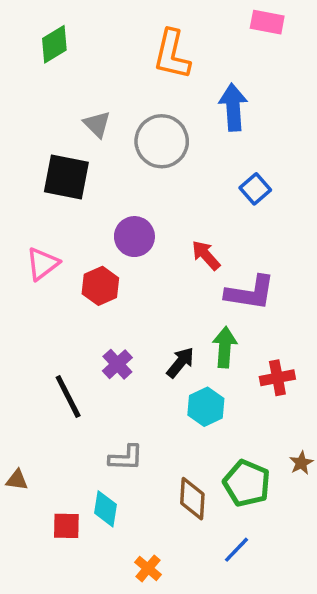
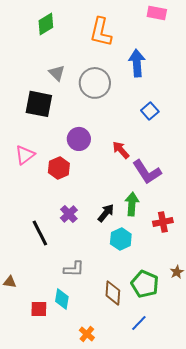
green diamond: (54, 44) -> (46, 24), moved
purple L-shape: (250, 293) -> (147, 172), turned 48

